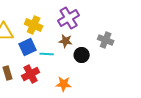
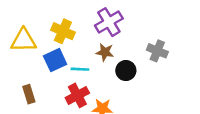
red cross: (31, 74) -> (77, 95), moved

